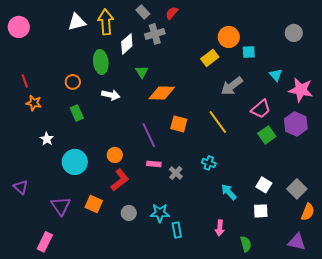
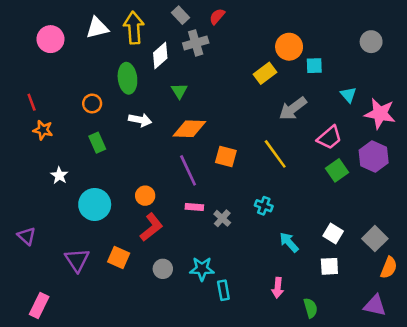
pink circle: (19, 27) -> (50, 39), moved
orange diamond: (162, 93) -> (189, 129), moved
pink rectangle: (45, 242) -> (39, 305), moved

